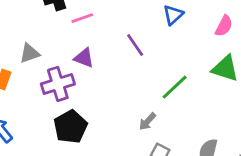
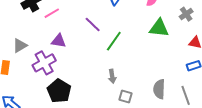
green line: (175, 87) -> (114, 41), moved
gray arrow: (147, 122) -> (112, 76), turned -40

